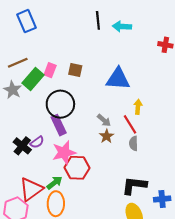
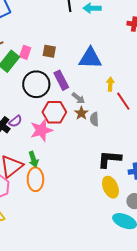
red line: (130, 124) -> (123, 101), moved
purple rectangle: (59, 125) -> (61, 80), moved
gray semicircle: (134, 143) -> (94, 119), moved
red hexagon: (77, 168) -> (54, 112), moved
green arrow: (55, 183) -> (33, 159), turned 112

